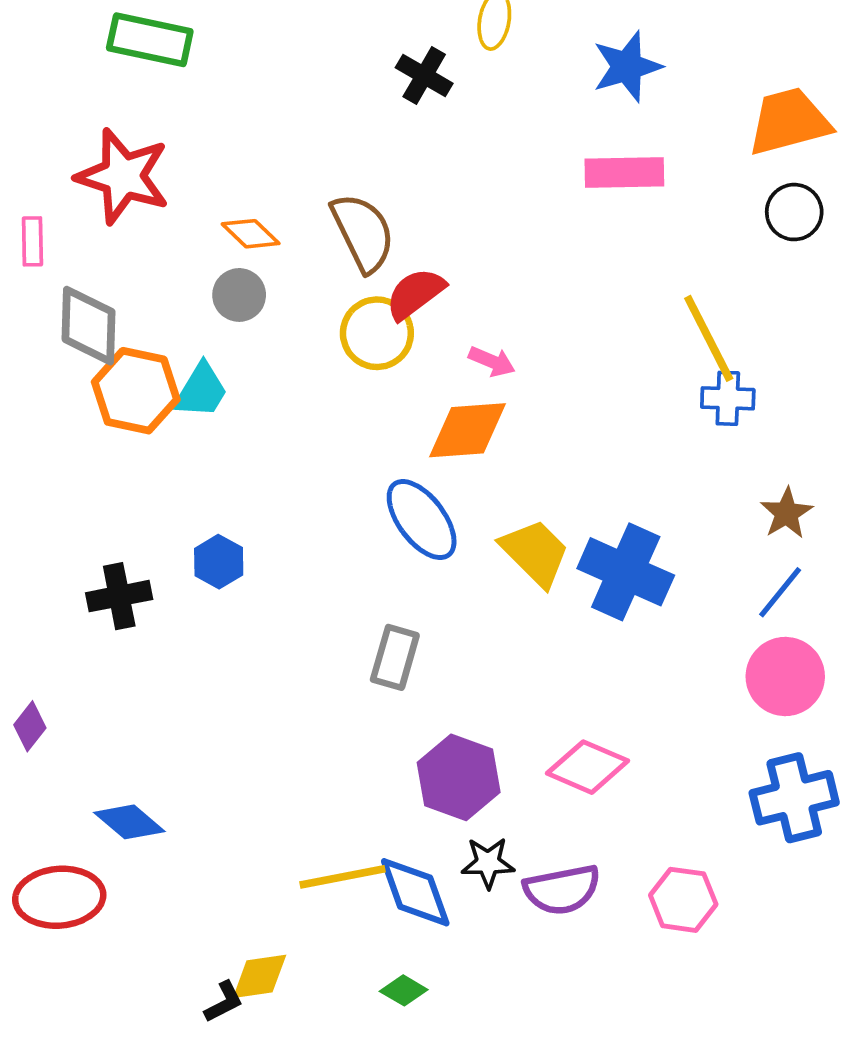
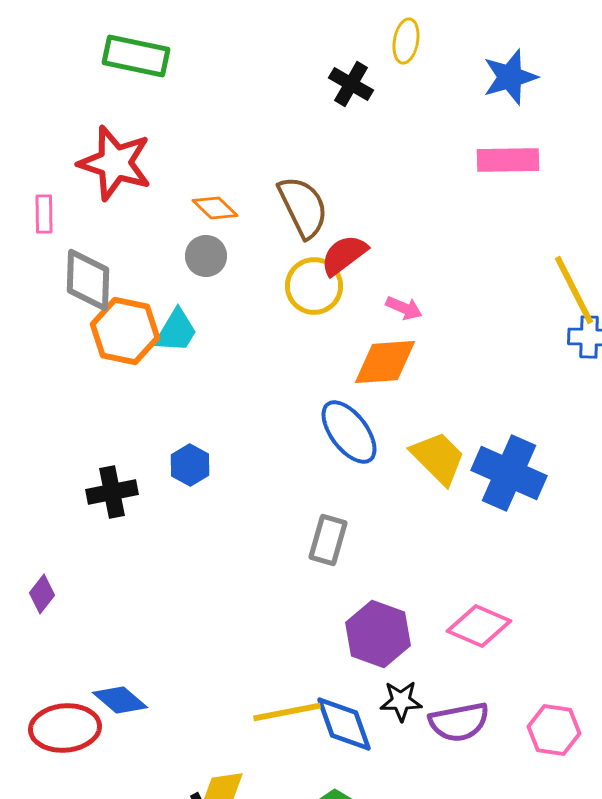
blue diamond: (129, 822) -> (120, 700), moved

